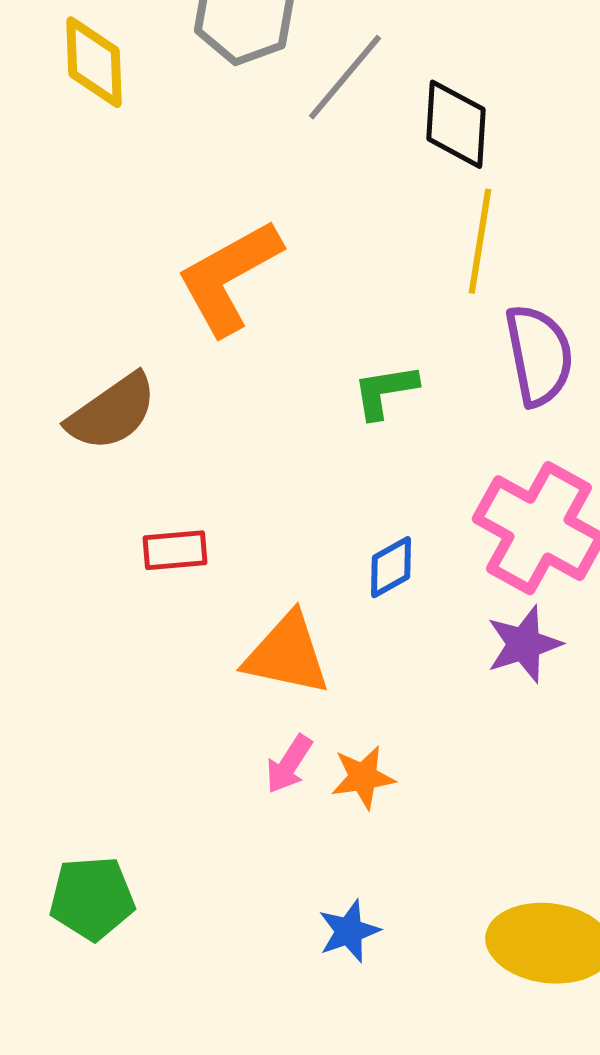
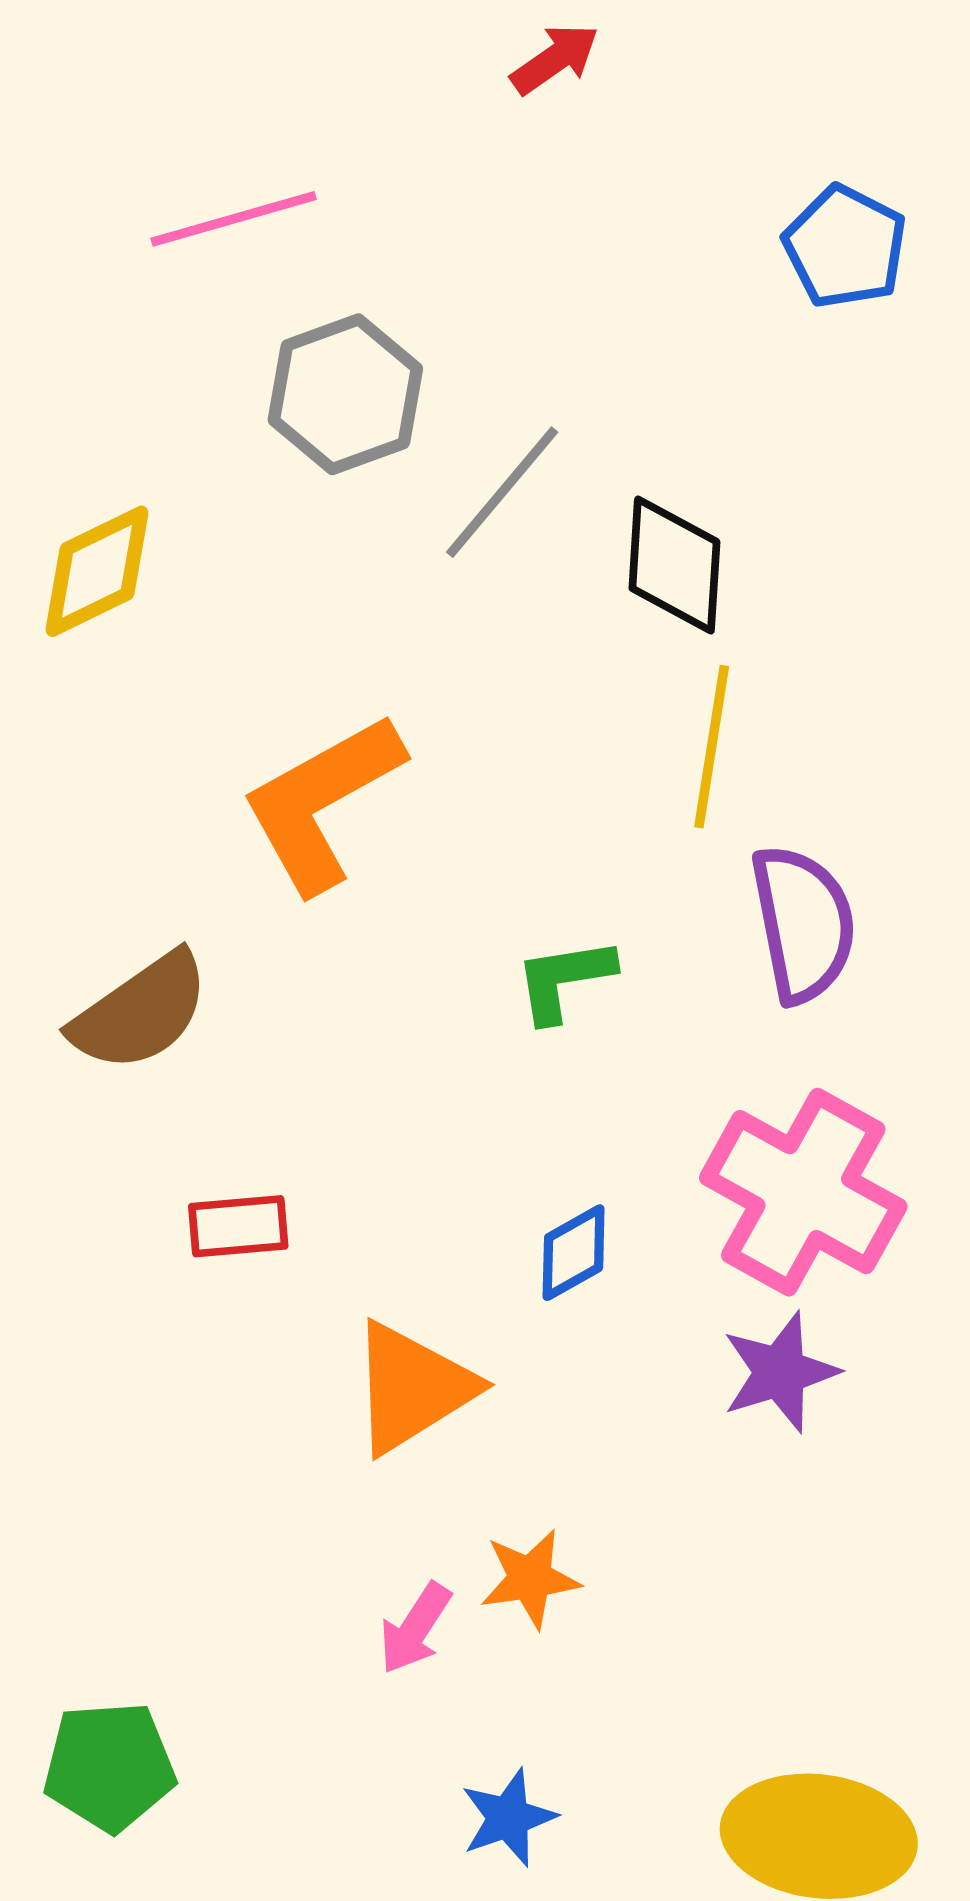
yellow diamond: (94, 62) -> (97, 571), moved, turned 66
orange triangle: (287, 654) -> (412, 1388), turned -44
pink arrow: (289, 764) -> (415, 1628), moved

